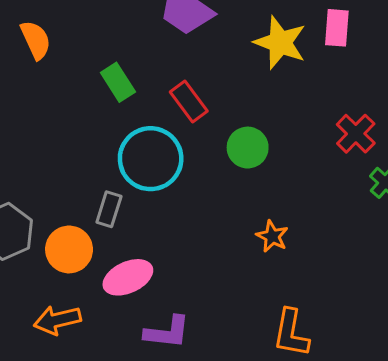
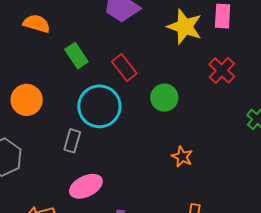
orange semicircle: (36, 40) -> (37, 24), moved, turned -48
red cross: (356, 134) -> (222, 70), moved
orange circle: (69, 249) -> (27, 100), moved

